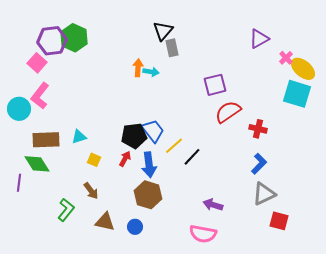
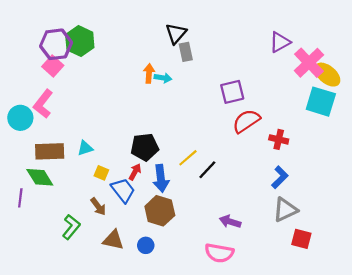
pink cross: (286, 58) -> (309, 63), size x2.0
pink square: (37, 63) -> (53, 66), moved
blue trapezoid: (153, 131) -> (123, 190), moved

